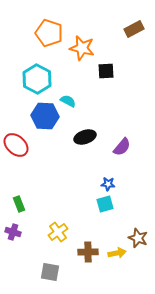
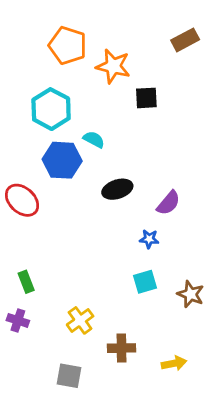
blue star: (108, 184) -> (149, 239), moved
brown star: (138, 238) -> (191, 294), moved
yellow arrow: (117, 253) -> (174, 363), moved

